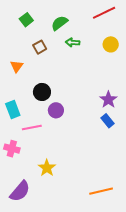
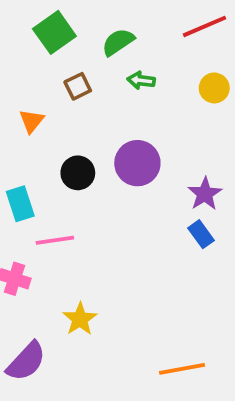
green square: (26, 20) -> (54, 32), size x1.5
purple circle: (56, 110) -> (137, 163), moved, size x1.5

